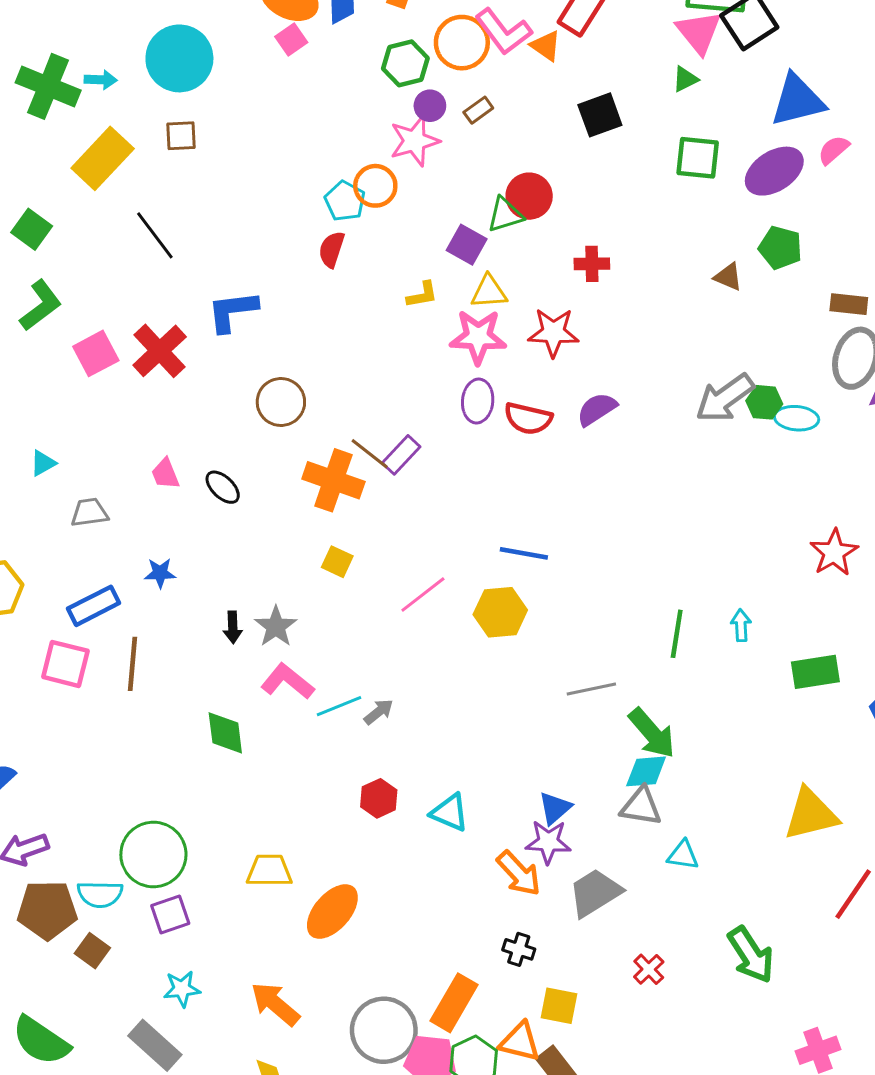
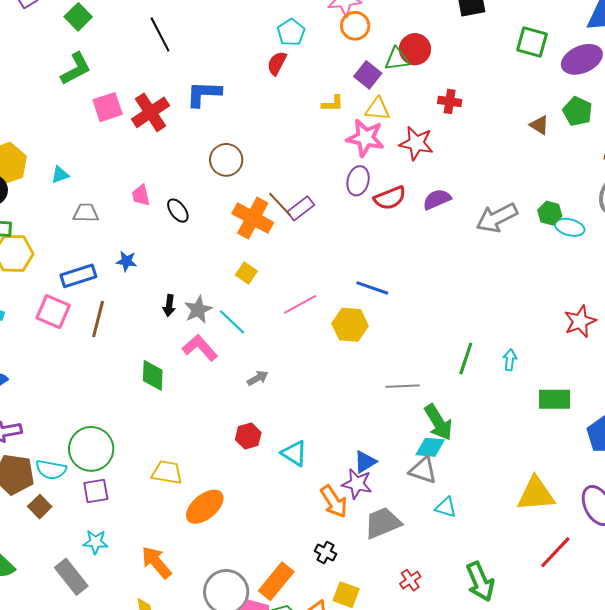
orange circle: (375, 186) -> (355, 26), moved
gray arrow: (725, 398) -> (497, 218), moved
red semicircle: (528, 418) -> (390, 198), turned -44
cyan line: (339, 706) -> (232, 322), moved, turned 56

